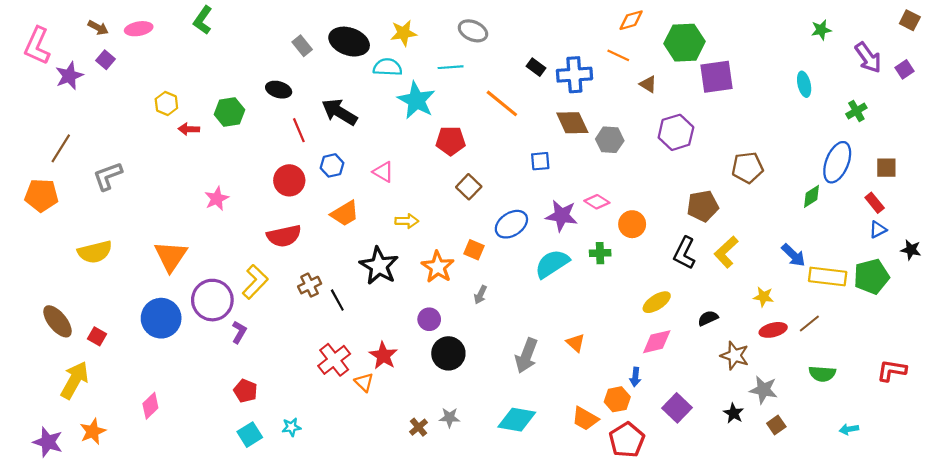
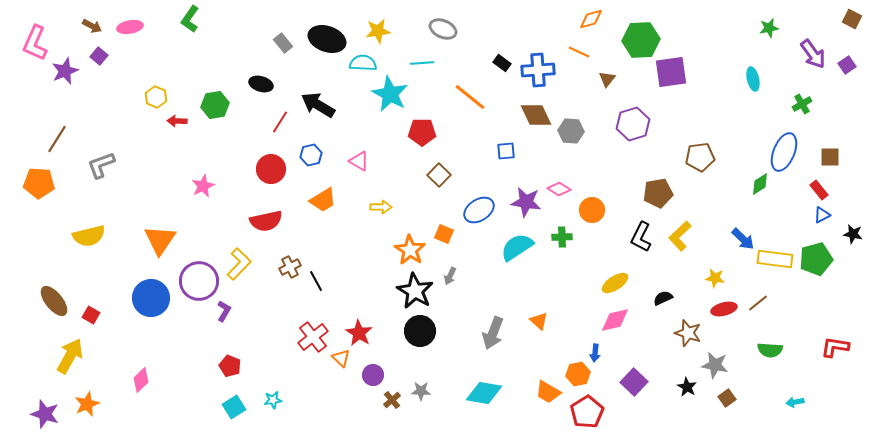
brown triangle: (648, 84) -> (607, 79), turned 36
red line: (299, 130) -> (280, 122), turned 55
black star: (379, 266) -> (415, 291), moved
purple circle: (429, 319) -> (373, 375), moved

